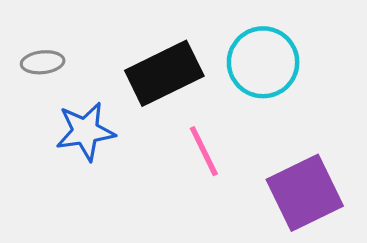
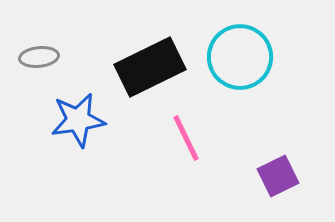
purple square: (305, 193) -> (278, 176), size x0.6

